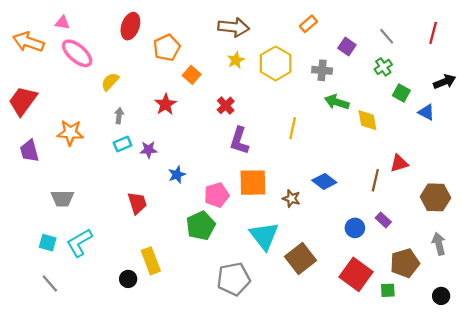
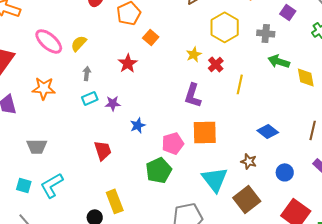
pink ellipse: (77, 53) -> (49, 41), moved
yellow star: (236, 60) -> (194, 54), moved
red cross: (226, 105) -> (216, 64), moved
brown star: (291, 198) -> (249, 161), moved
blue circle: (355, 228) -> (285, 172), moved

